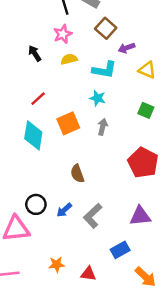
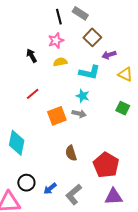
gray arrow: (103, 127) -> (79, 114), moved, turned 88
cyan diamond: (33, 135) -> (17, 143), moved
red pentagon: (143, 163) -> (106, 165), moved
brown semicircle: (77, 174) -> (71, 153), moved

